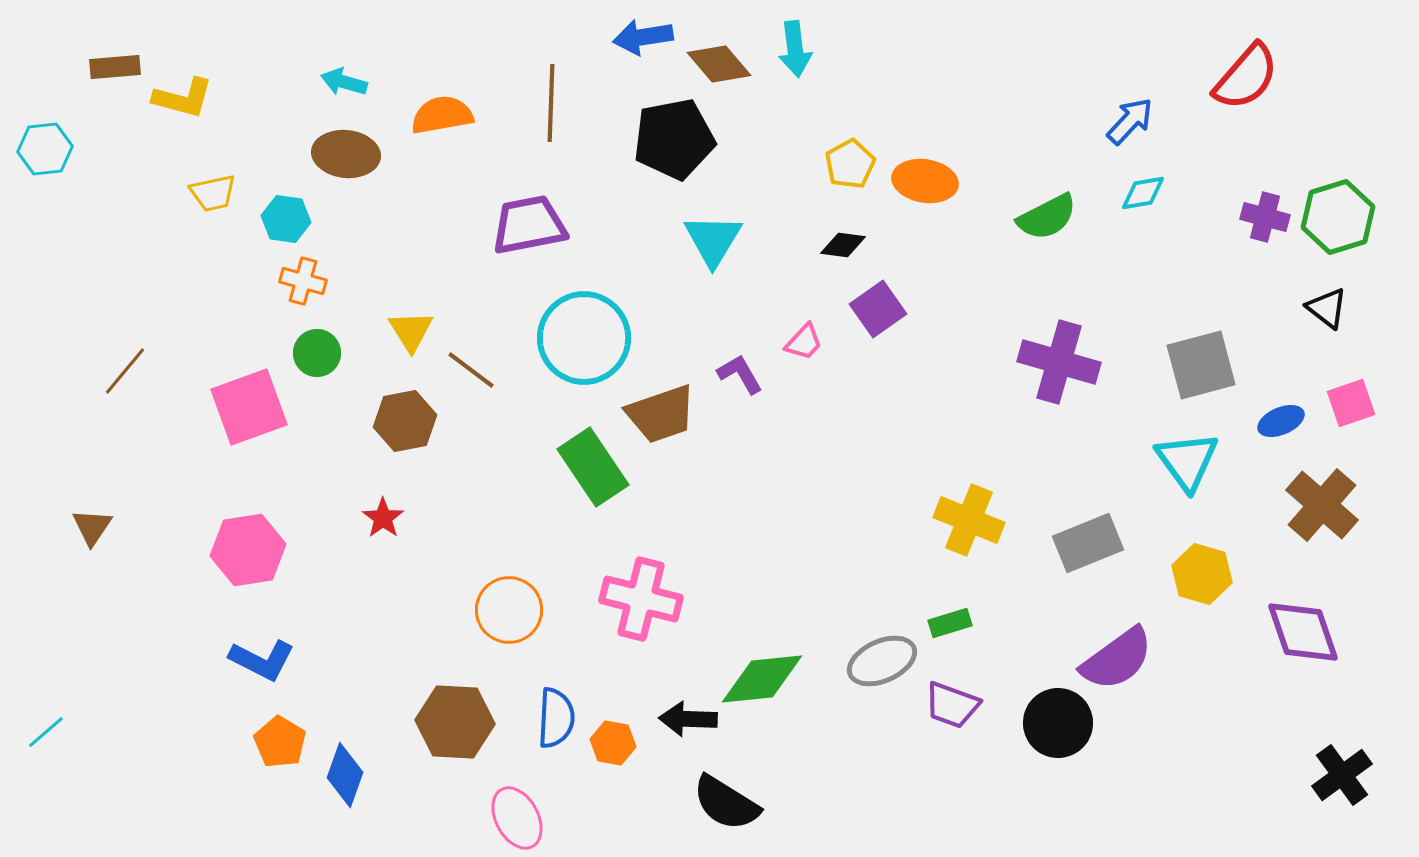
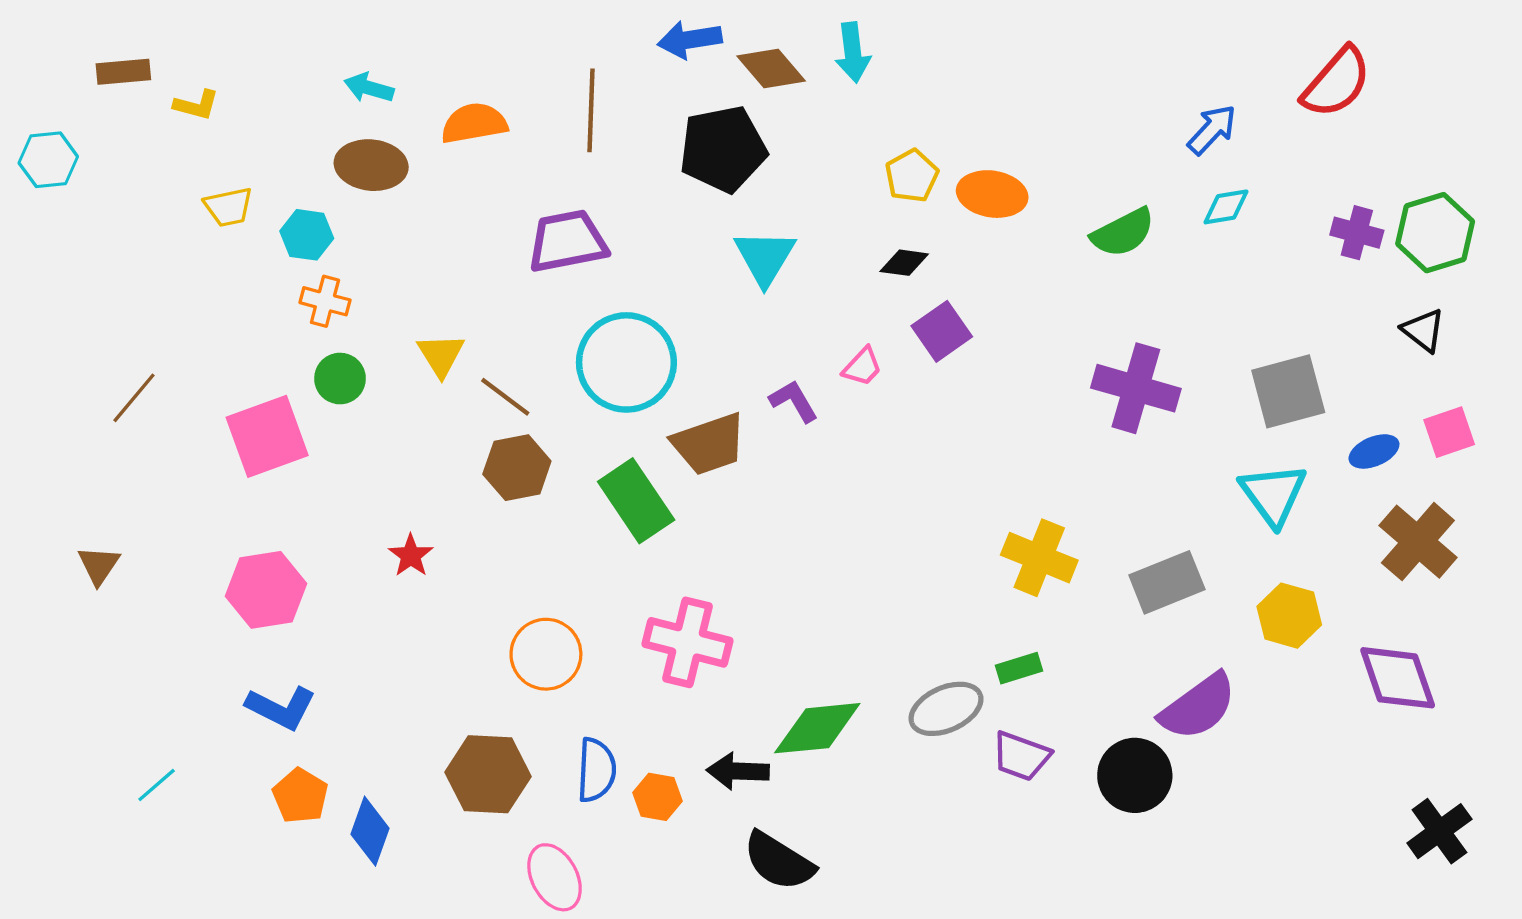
yellow L-shape: (183, 98) -> (196, 105), size x0.7
brown hexagon: (405, 421) -> (517, 468), moved
cyan line: (46, 732) -> (157, 785), moved

